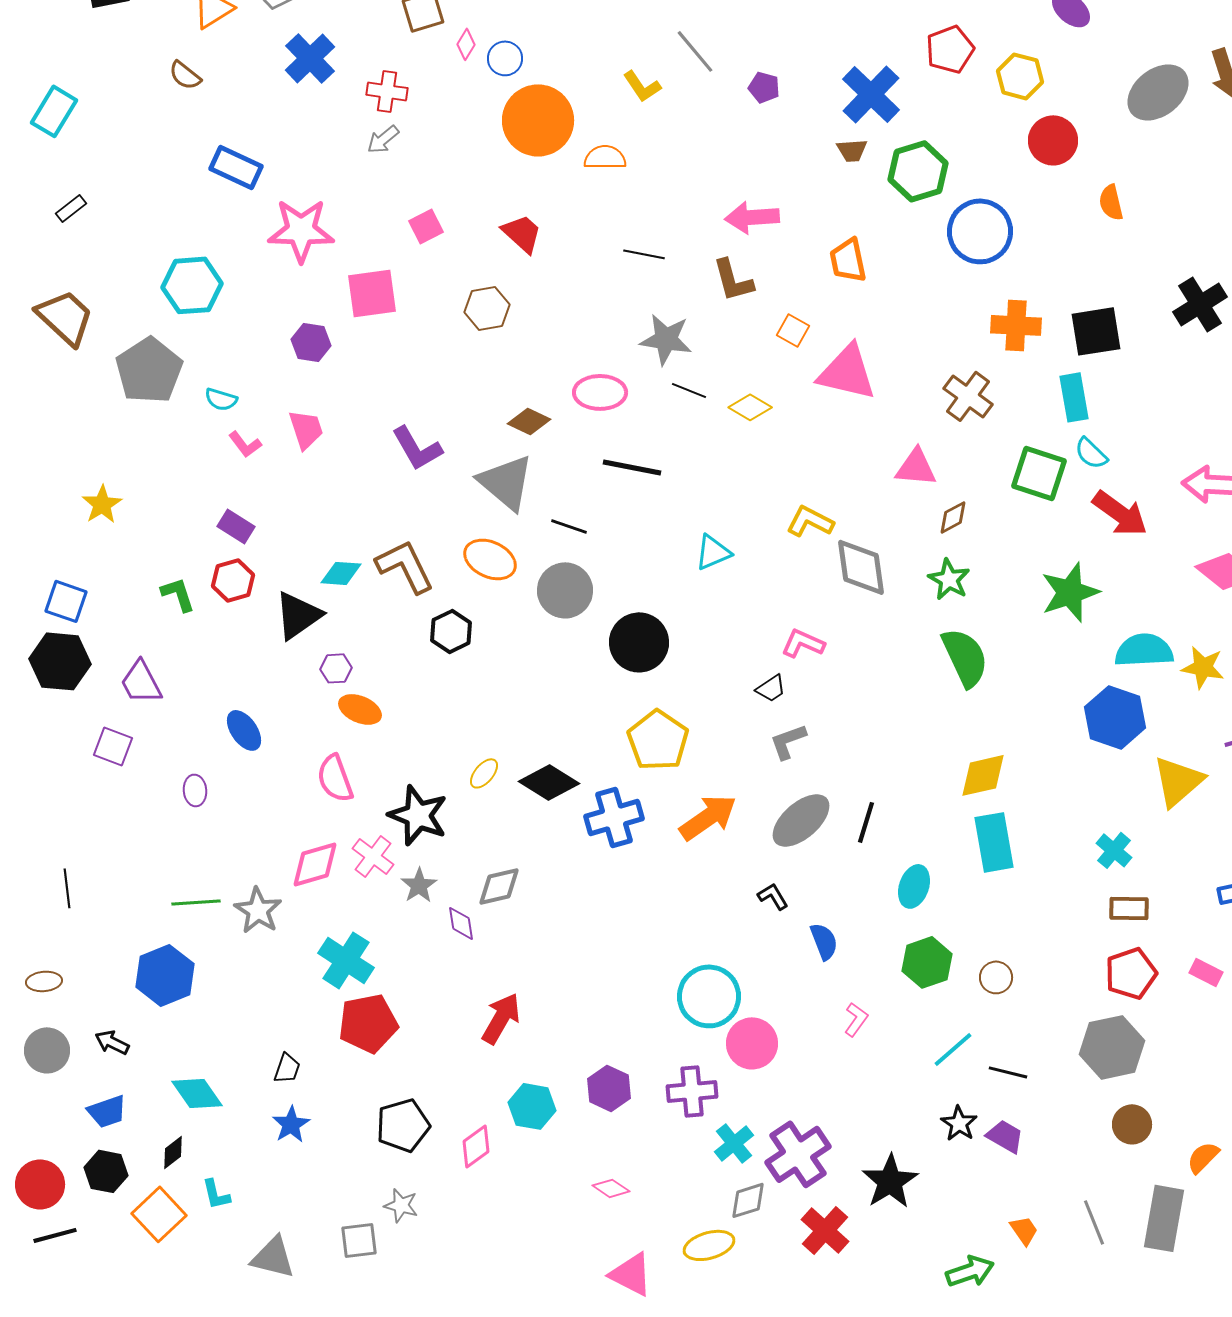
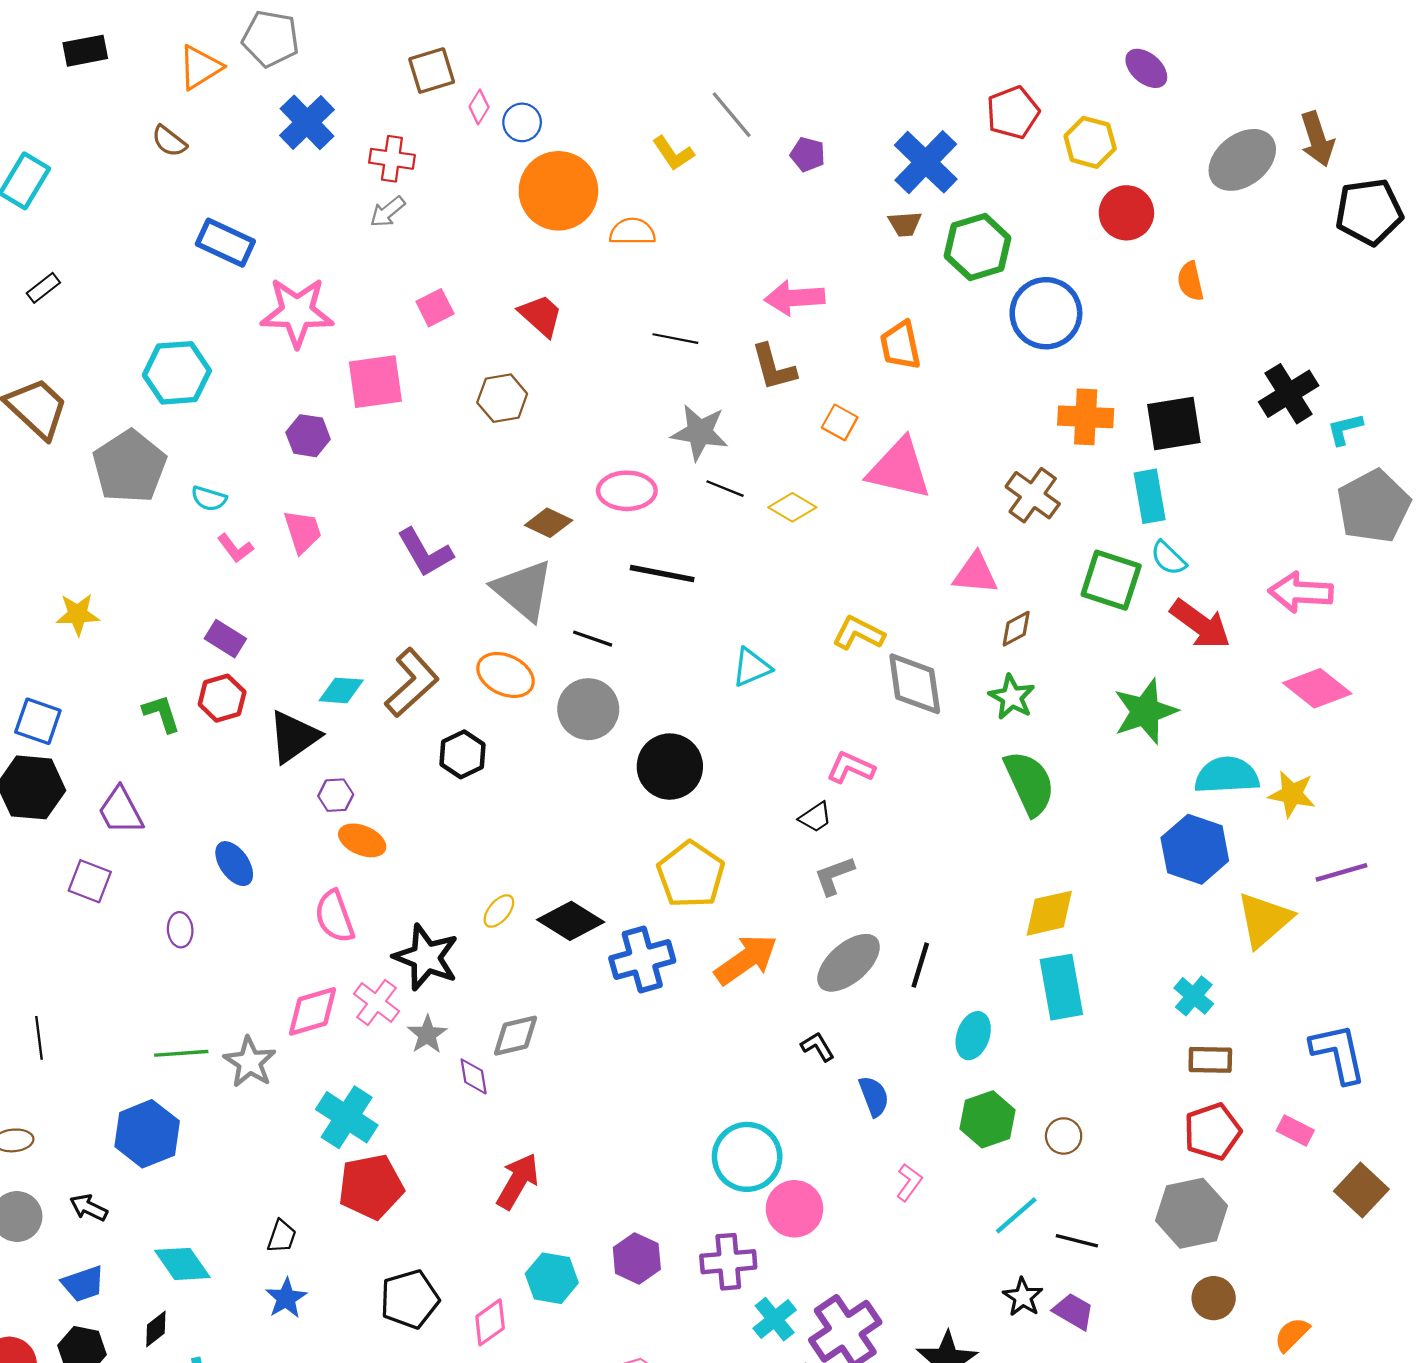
yellow star: (102, 504) -> (78, 614), turned 30
brown L-shape: (405, 566) -> (412, 683), turned 74

